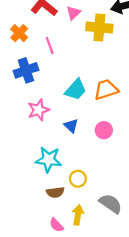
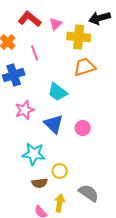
cyan trapezoid: (76, 90) -> (58, 92), turned 85
orange trapezoid: (106, 90) -> (85, 67), moved
blue triangle: (71, 126) -> (54, 124), size x1.5

